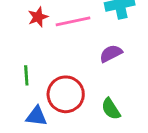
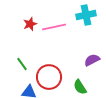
purple semicircle: (111, 53) -> (92, 60), moved
green line: (26, 75) -> (22, 64), turned -32

